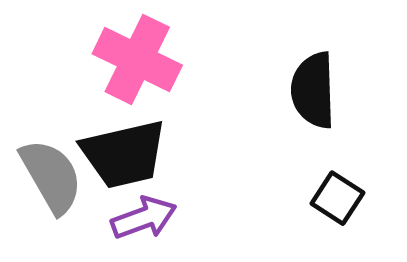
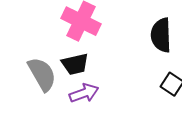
black trapezoid: (124, 154) -> (75, 64), size x0.7

